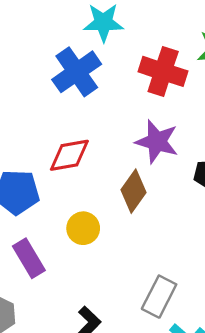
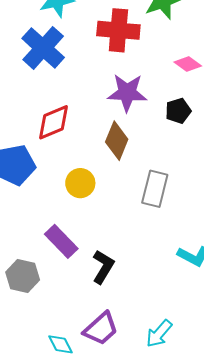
purple rectangle: (29, 258) -> (61, 241), moved
gray rectangle: (159, 297) -> (155, 189), moved

